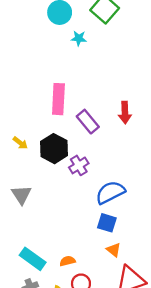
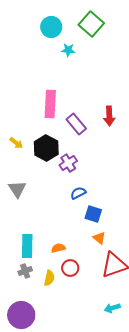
blue semicircle: (110, 192) -> (78, 193), moved, size x0.6
cyan rectangle: (33, 259) -> (27, 246), turned 55

